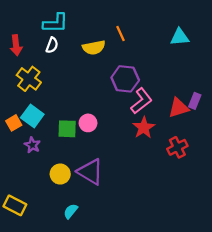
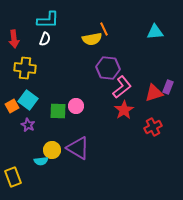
yellow semicircle: (94, 48) -> (92, 39), moved
yellow cross: (29, 79) -> (25, 68), turned -30
yellow rectangle: (15, 205) -> (13, 177), turned 42
cyan semicircle: (71, 211) -> (41, 161), moved, turned -136

